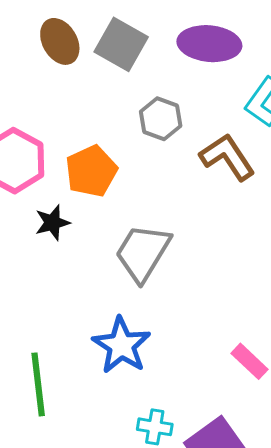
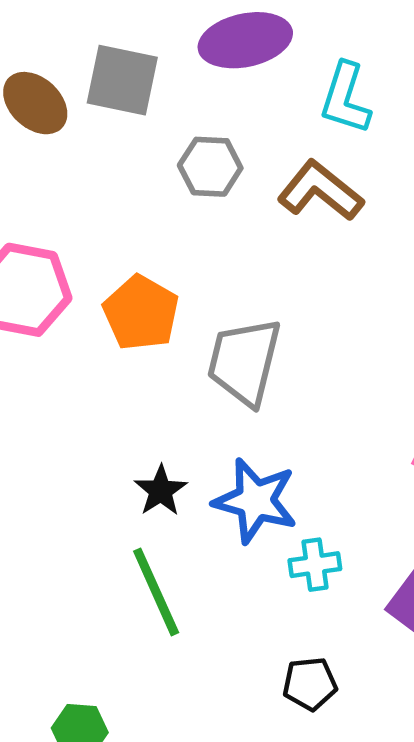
orange pentagon: (91, 171) -> (141, 313), moved
black star: (52, 223) -> (161, 491), moved
cyan cross: (155, 427) -> (315, 565), moved

